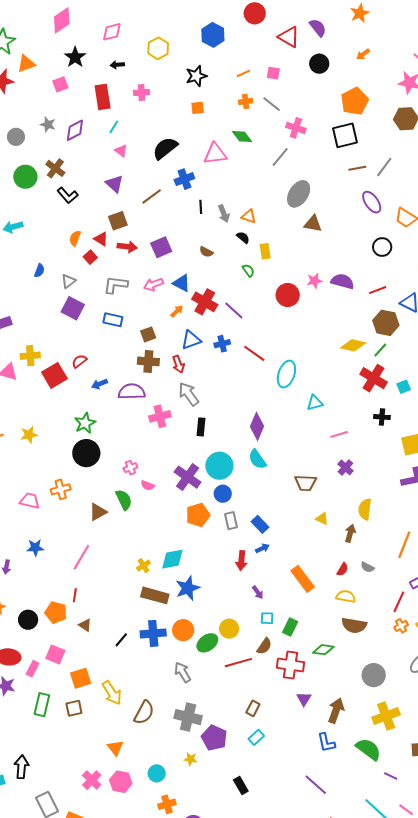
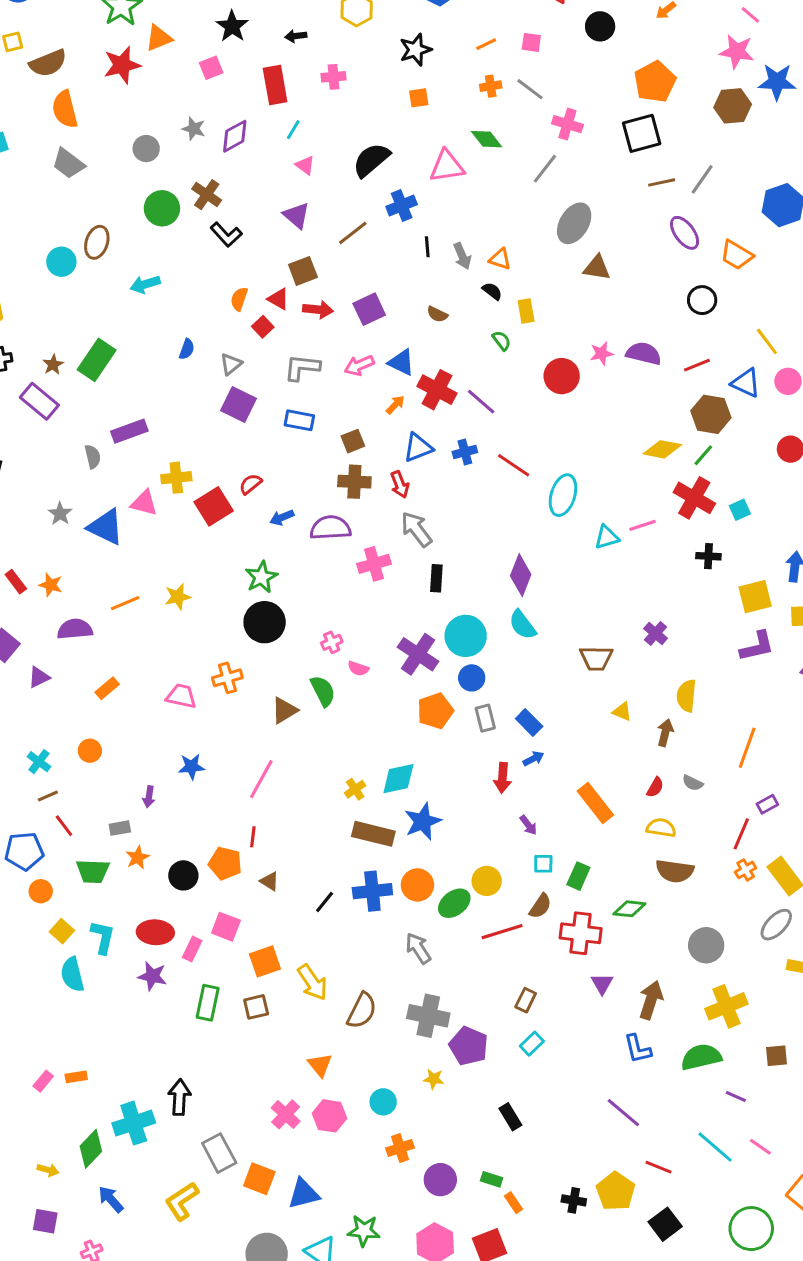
pink line: (339, 434) -> (642, 525), moved
green semicircle: (368, 749) -> (701, 1057), turned -48

